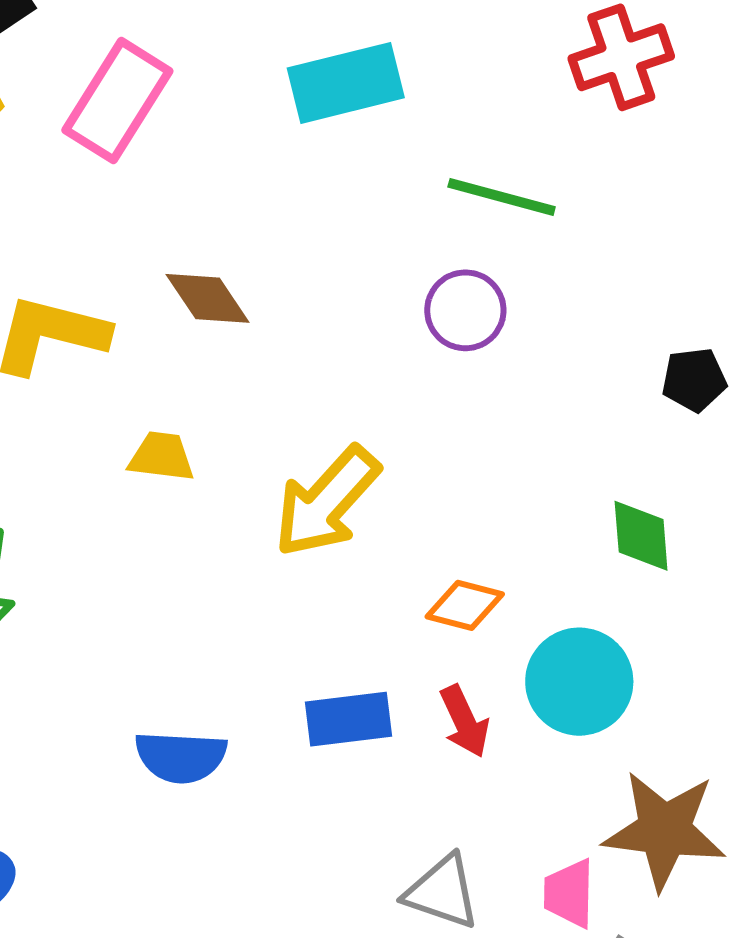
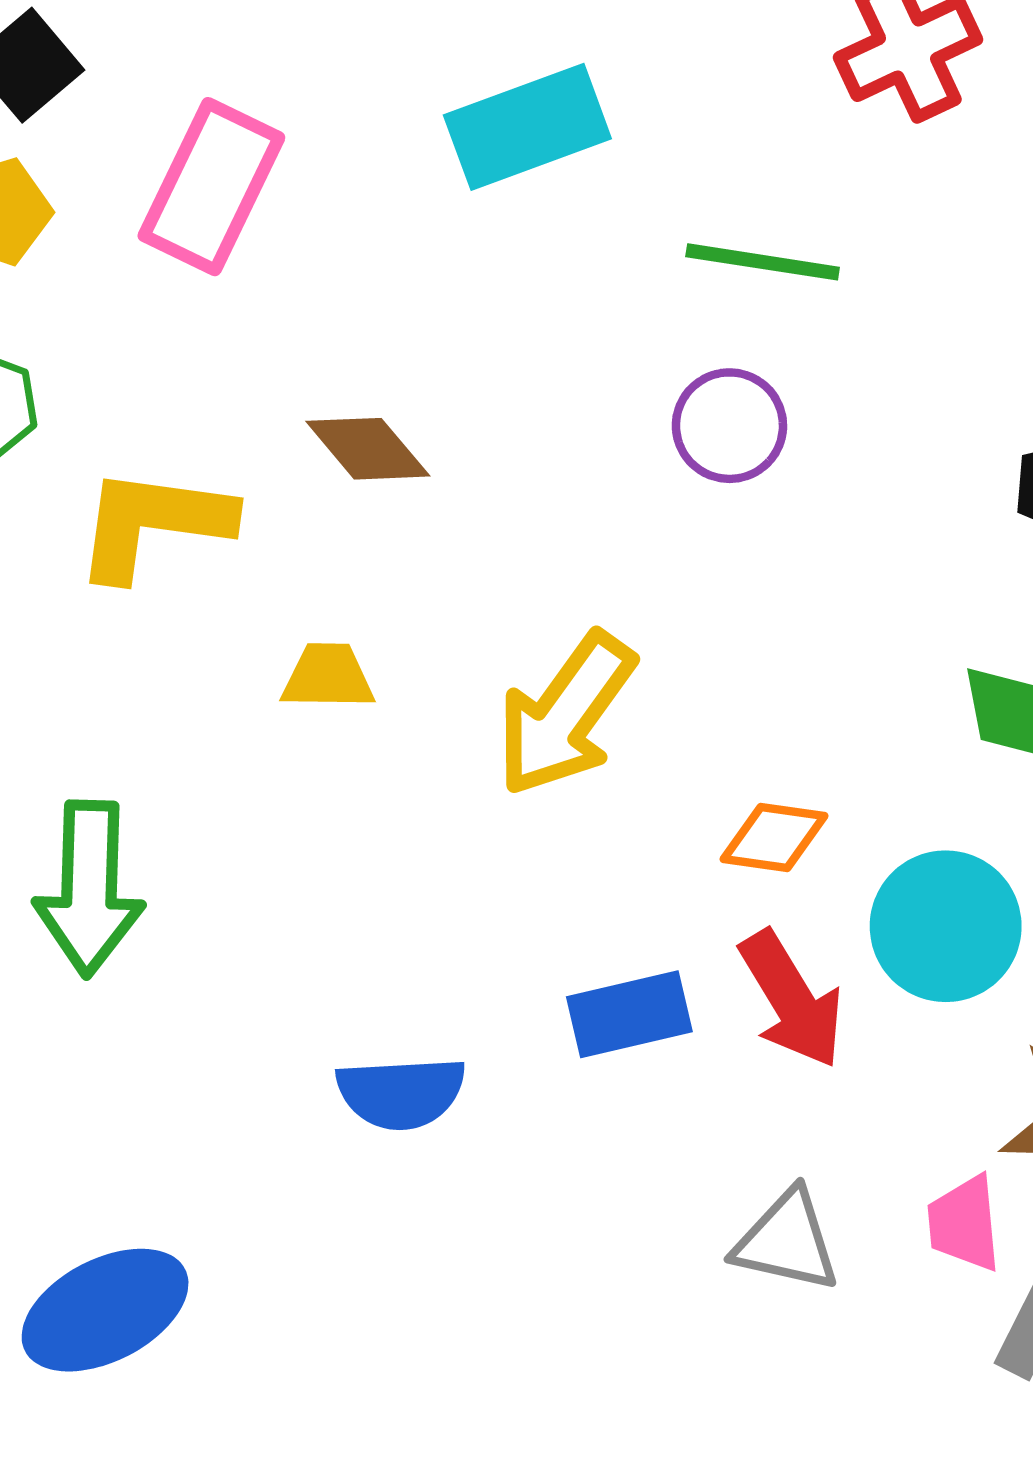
red arrow: (464, 721) -> (792, 999), size x1.4

